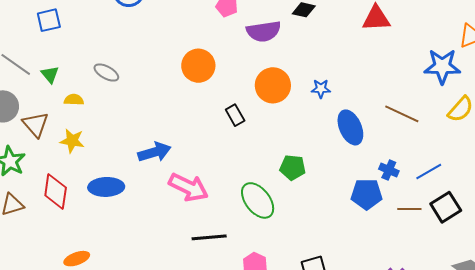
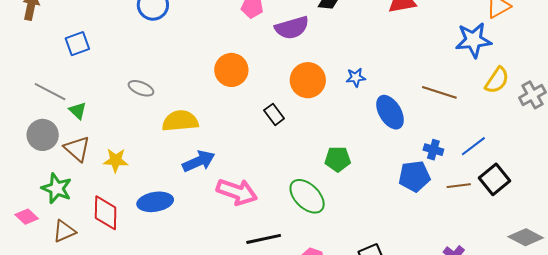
green triangle: (50, 75) -> (78, 111), moved
yellow semicircle: (74, 100) -> (180, 121), moved, size x1.8

